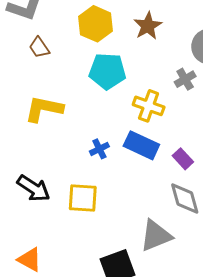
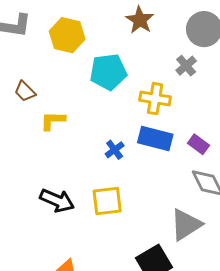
yellow hexagon: (95, 24) -> (67, 35), moved
brown trapezoid: (39, 47) -> (25, 91), moved
yellow L-shape: (44, 109) -> (53, 121), size x0.7

